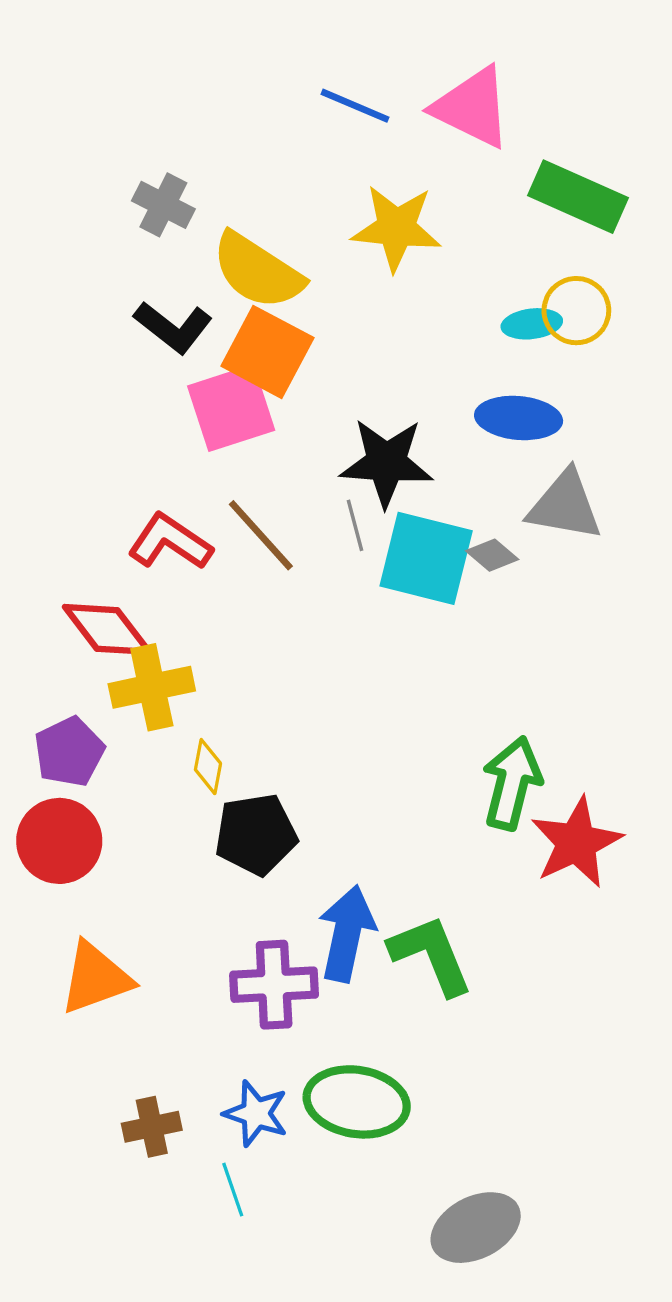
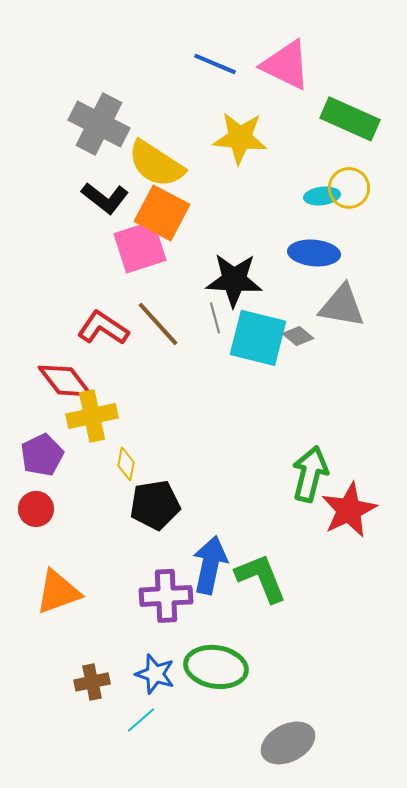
gray cross: (163, 205) -> (99, 124), size x1.6
red circle: (59, 841) -> (36, 509), size x0.7
cyan line: (233, 1190) -> (141, 720), turned 68

